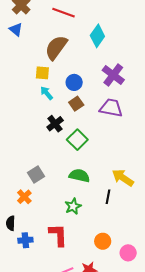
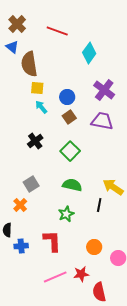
brown semicircle: (56, 48) -> (29, 64), moved, turned -45
black cross: (55, 124) -> (35, 141), moved

